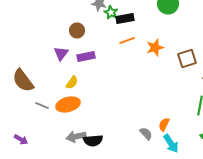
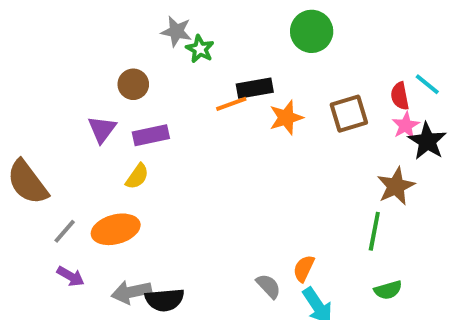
black rectangle: (125, 18) -> (255, 88), moved
brown square: (187, 58) -> (349, 114), moved
yellow semicircle: (72, 82) -> (137, 176), moved
gray line: (42, 106) -> (65, 231), turned -72
purple arrow: (21, 140) -> (71, 276), moved

